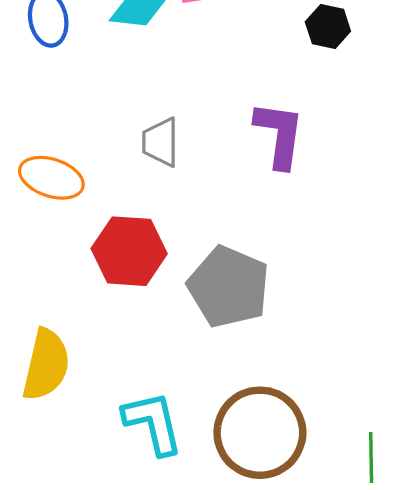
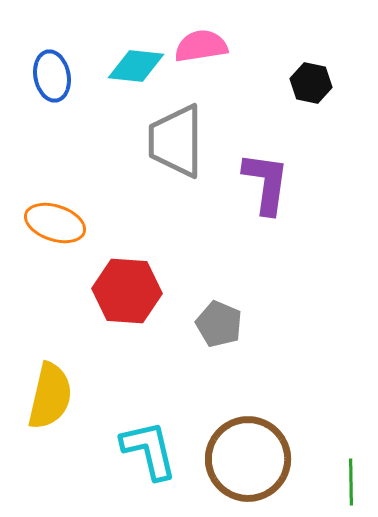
gray trapezoid: (161, 142) -> (176, 141), moved, size x1.6
gray pentagon: (229, 287) -> (219, 324), size x0.6

